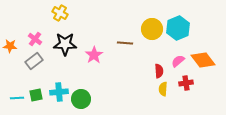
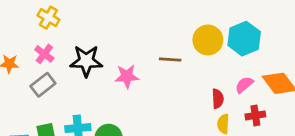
yellow cross: (60, 13) -> (48, 18), moved
pink star: (94, 55) -> (127, 76), turned 30

